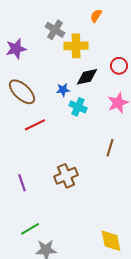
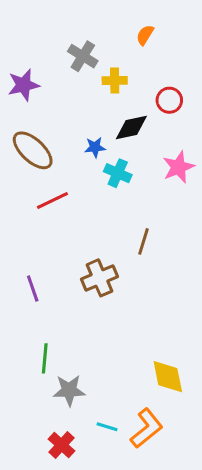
yellow cross: (76, 46) -> (115, 80), size x0.7
red circle: (119, 66) -> (169, 100), moved
brown line: (110, 148) -> (144, 241), moved
green line: (30, 229) -> (45, 358), turned -54

